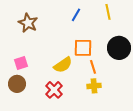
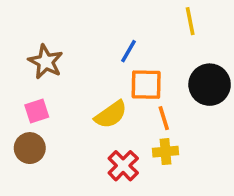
blue line: (76, 15) -> (128, 51), moved
brown star: (28, 23) -> (46, 62), moved
red cross: (54, 90) -> (123, 166), moved

